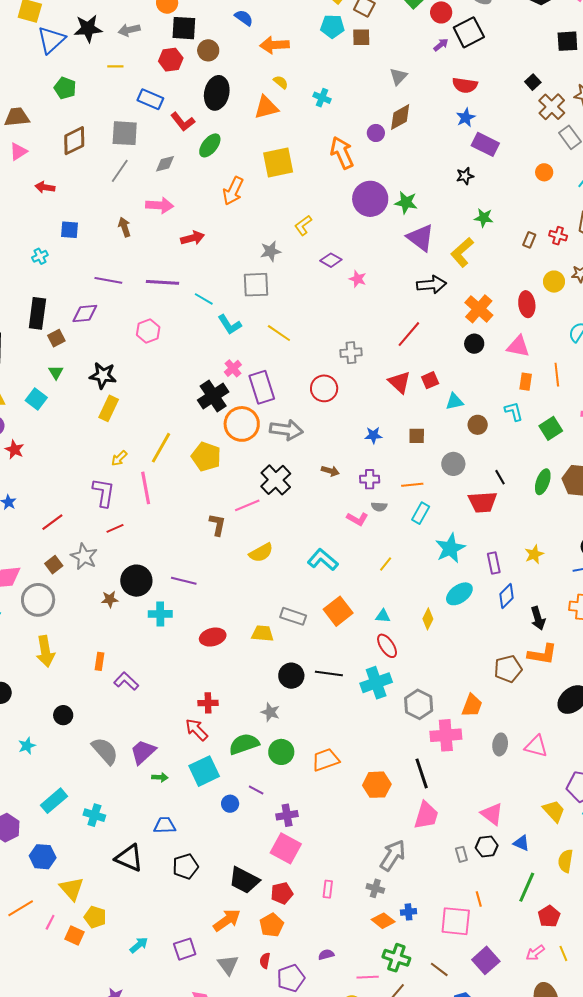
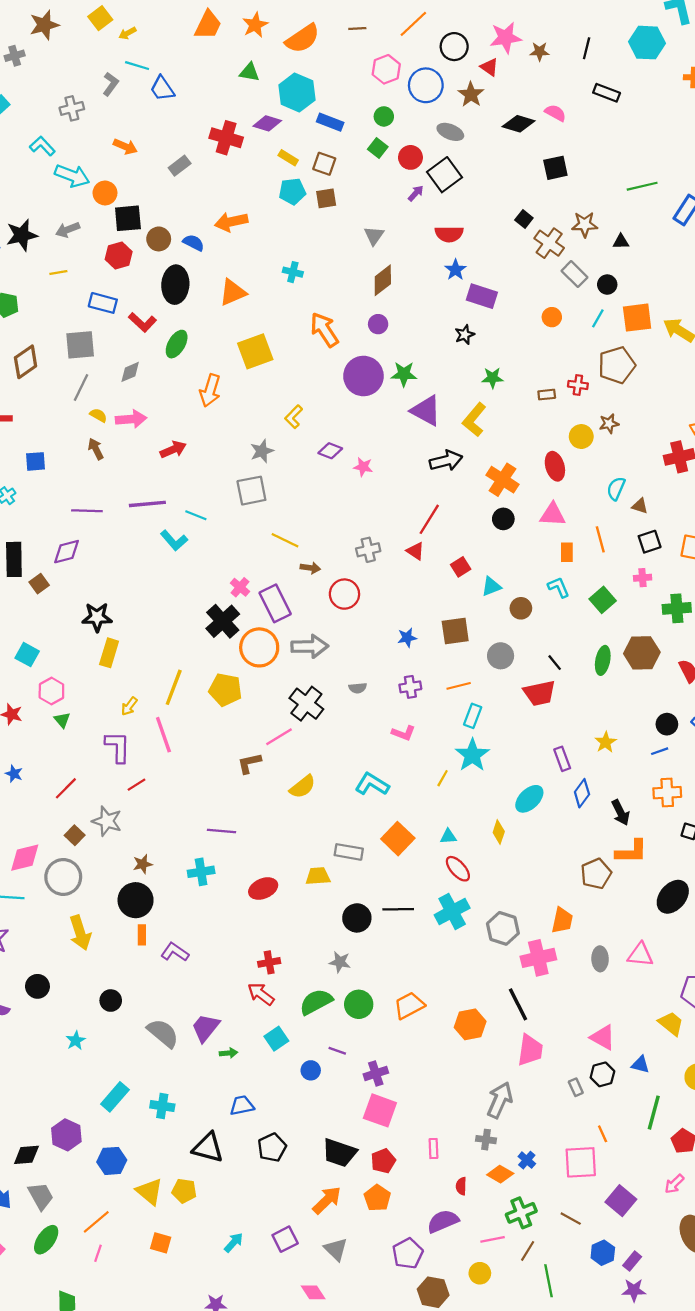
blue semicircle: (244, 18) -> (194, 243), moved
yellow semicircle: (281, 82) -> (98, 415), moved
purple circle: (376, 133) -> (378, 324), moved
brown rectangle: (529, 240) -> (547, 395), turned 70
cyan L-shape: (230, 325) -> (174, 540), moved
pink hexagon: (148, 331) -> (51, 691), moved
green triangle: (56, 372) -> (62, 720), moved
red triangle: (400, 382) -> (415, 551), moved, size x0.7
brown square: (417, 436) -> (455, 631), size x1.5
brown arrow: (330, 471) -> (310, 568), moved
gray semicircle: (379, 507) -> (358, 688), moved
brown L-shape: (217, 525) -> (249, 763), turned -105
cyan star: (450, 548) -> (472, 755), moved
black circle: (136, 581) -> (136, 900), moved
cyan square: (204, 771) -> (276, 1039), size x0.7
blue cross: (408, 912) -> (527, 1160), turned -35
yellow pentagon: (95, 917) -> (184, 1191), moved
pink line: (50, 922) -> (98, 1253), moved
purple semicircle: (326, 955) -> (443, 1221), size x1.8
green cross: (396, 958) -> (521, 1213), turned -32
red semicircle: (265, 961) -> (461, 1186), moved

